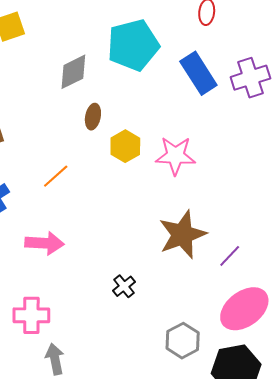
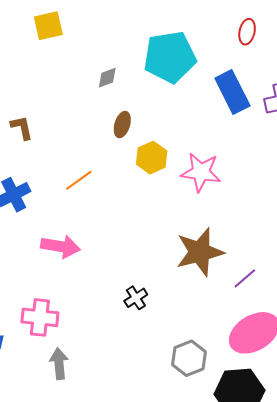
gray diamond: (73, 72) -> (107, 78), size x0.6

